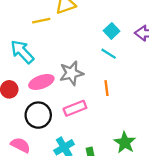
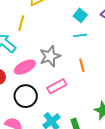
yellow line: (41, 21) -> (21, 23), moved, turned -56
cyan line: (109, 54) -> (80, 35), turned -32

